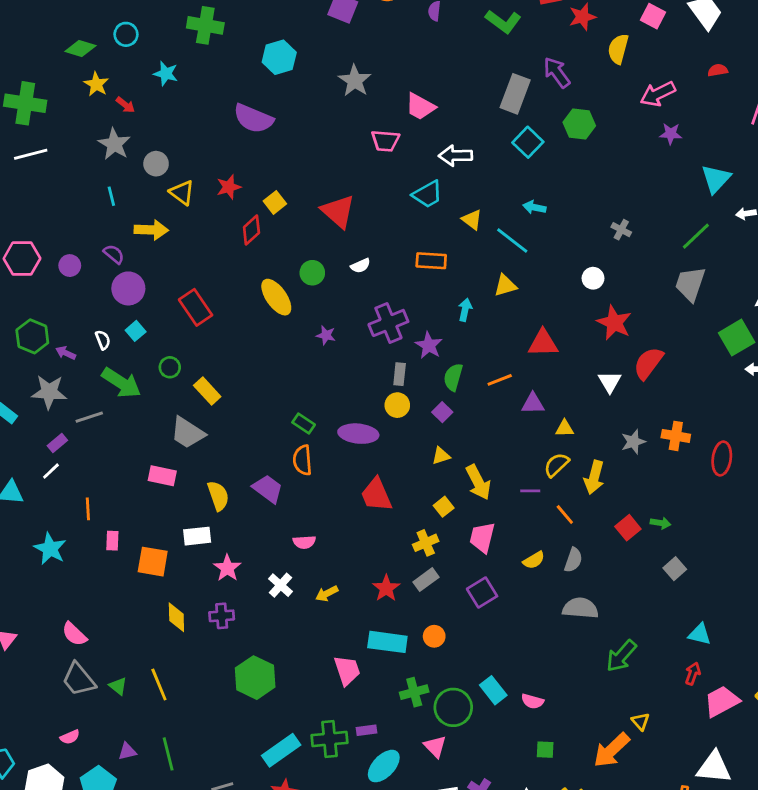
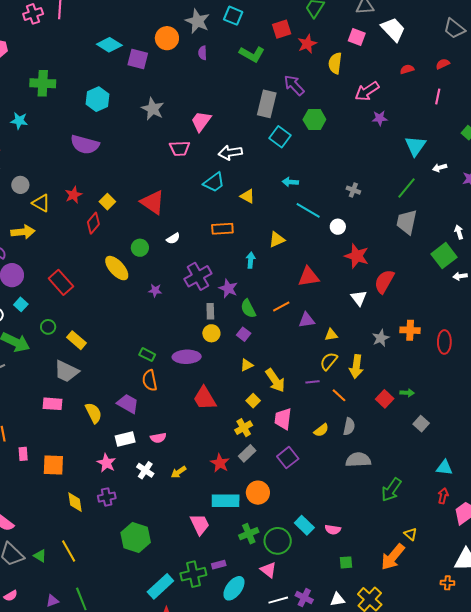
pink trapezoid: (420, 107) -> (201, 121), turned 105
cyan line: (512, 241) -> (308, 210), moved
green semicircle: (453, 377) -> (248, 309), turned -36
white rectangle: (197, 536) -> (125, 439), moved
orange circle: (434, 636) -> (258, 493), size x1.5

